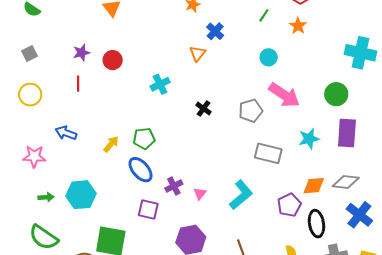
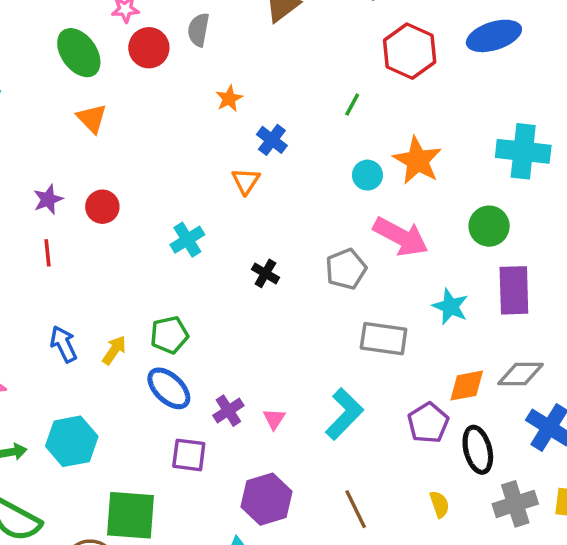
orange star: (298, 26) -> (417, 161), moved, size x1.6
blue arrow: (66, 133) -> (64, 344), moved, turned 50
cyan star: (309, 139) -> (450, 307), turned -30

